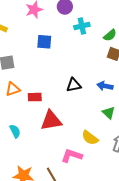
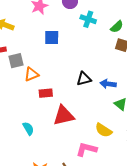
cyan cross: (82, 26) -> (88, 19), turned 35
blue arrow: (105, 86) -> (108, 84), moved
orange triangle: (13, 89) -> (31, 74), moved

